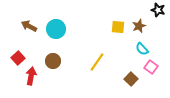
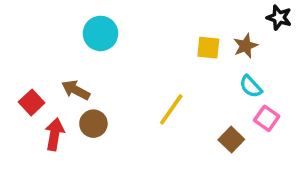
brown arrow: (29, 26) -> (76, 90), moved
cyan circle: (56, 29) -> (101, 33), moved
brown circle: (53, 61) -> (93, 124), moved

